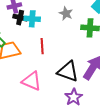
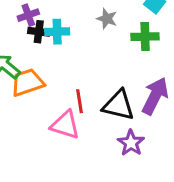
red line: (42, 46) -> (80, 101), moved

